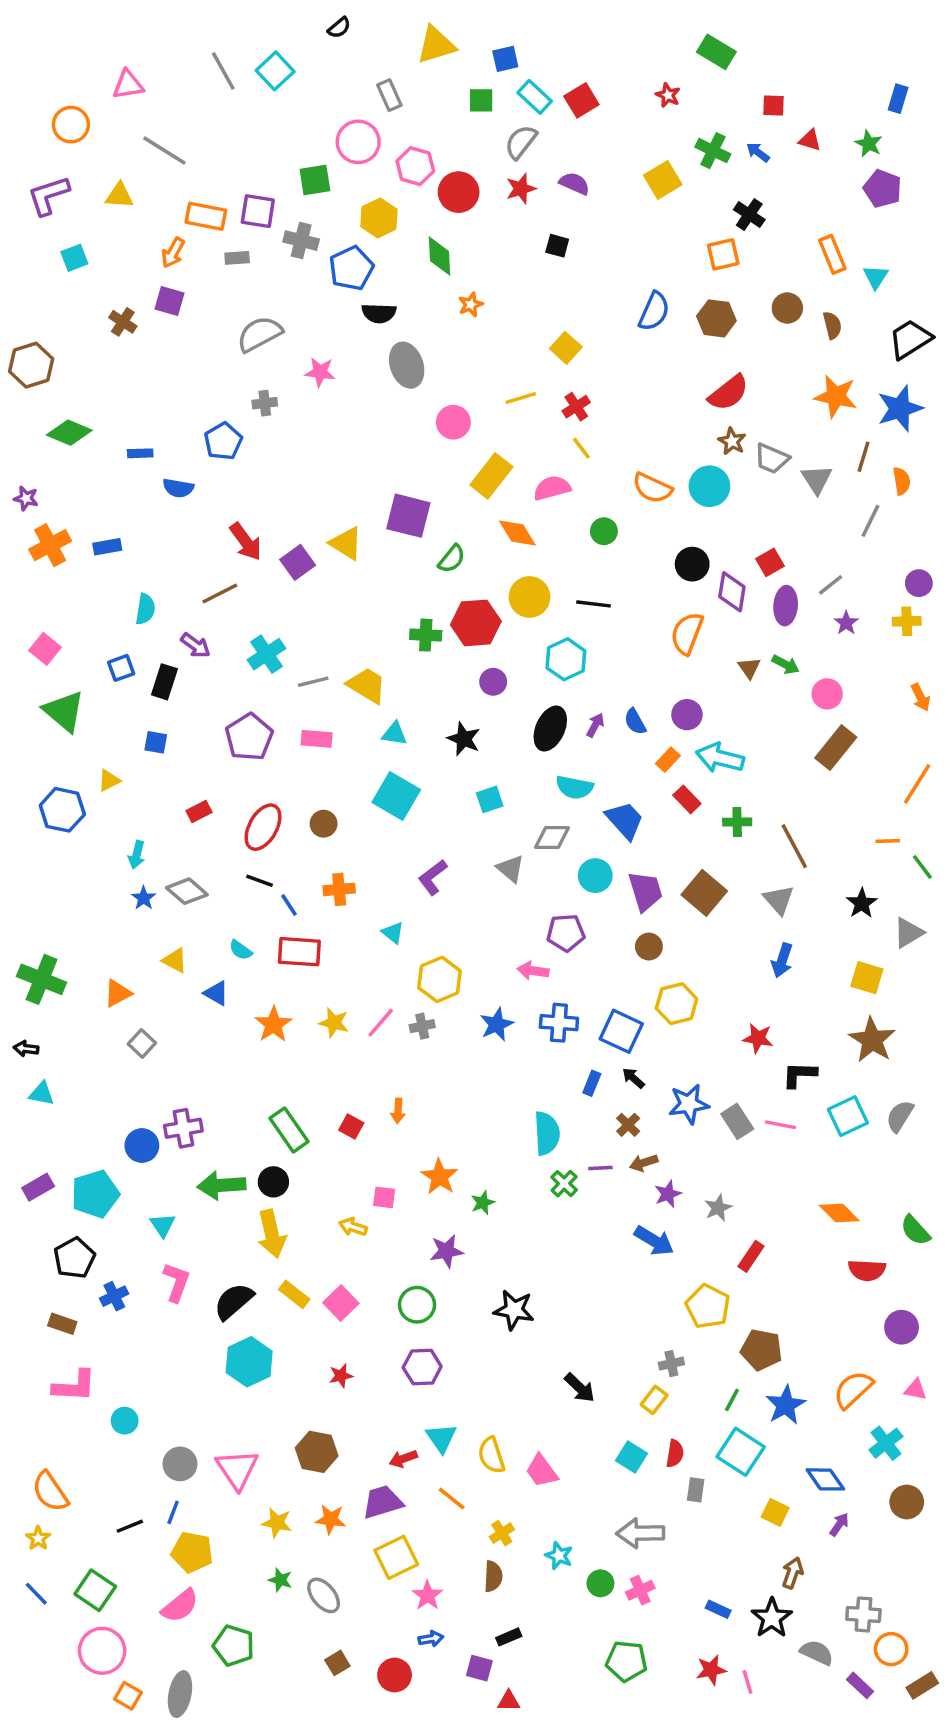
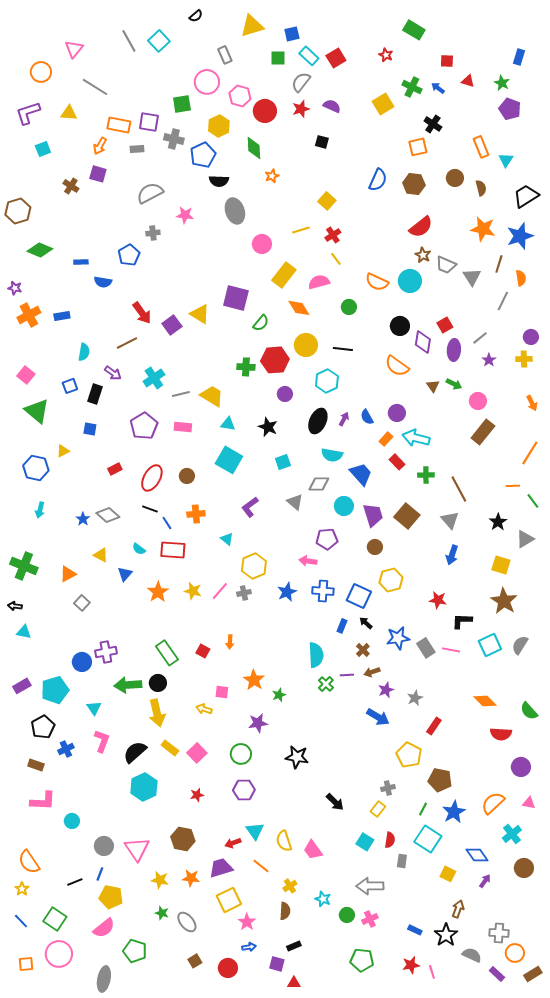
pink triangle: (128, 85) -> (74, 49), turned -42
orange semicircle: (687, 633) -> (397, 366), turned -75
cyan arrow: (137, 855) -> (40, 510), moved
blue triangle: (216, 993) -> (125, 574), turned 42
orange square: (128, 1696) -> (26, 964), moved, turned -35

